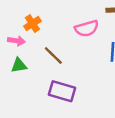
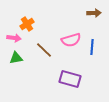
pink semicircle: (87, 28) -> (71, 40), moved
purple rectangle: (62, 91) -> (70, 79), moved

